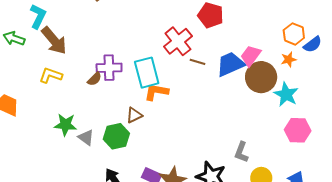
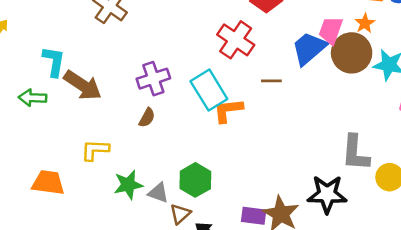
orange star: (289, 59) -> (365, 23), moved
brown line: (197, 62) -> (271, 81), moved
purple cross: (109, 68) -> (153, 79), moved
yellow L-shape: (51, 75) -> (95, 150), moved
brown triangle: (134, 115) -> (180, 214), moved
gray L-shape: (241, 152) -> (355, 153), size x1.4

